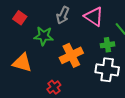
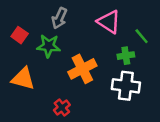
gray arrow: (63, 15) -> (59, 18), moved
red square: (20, 18) -> (20, 35), moved

